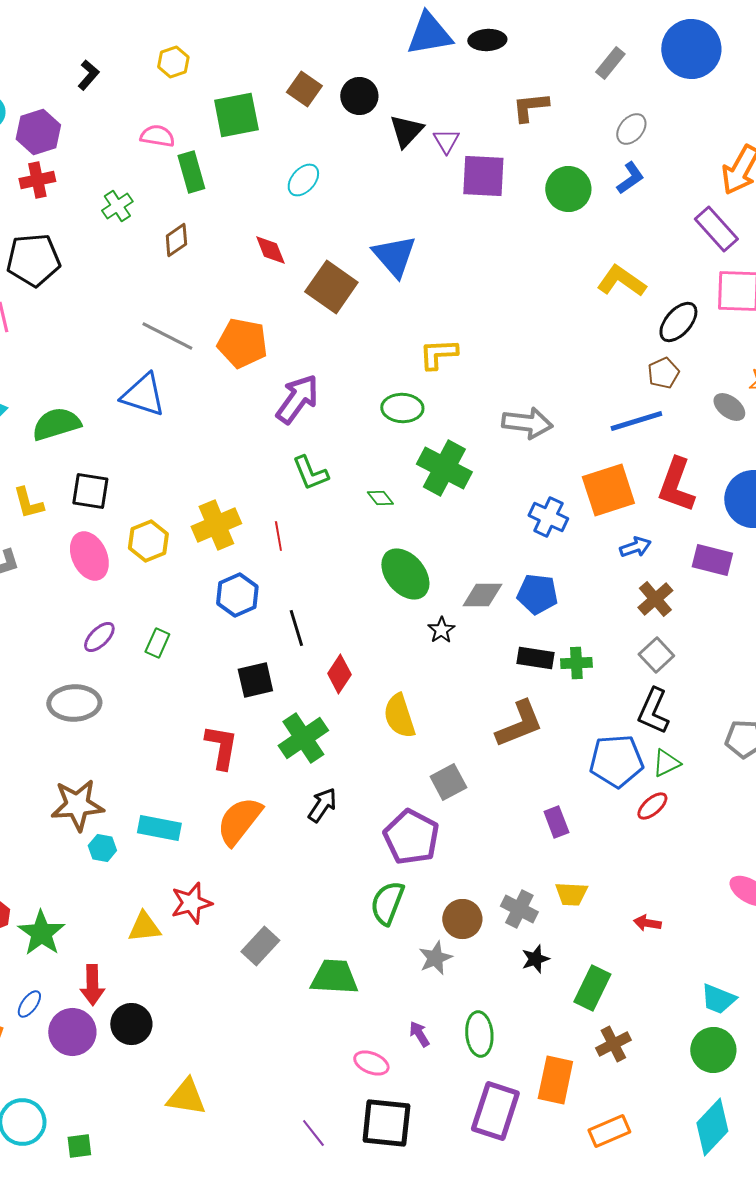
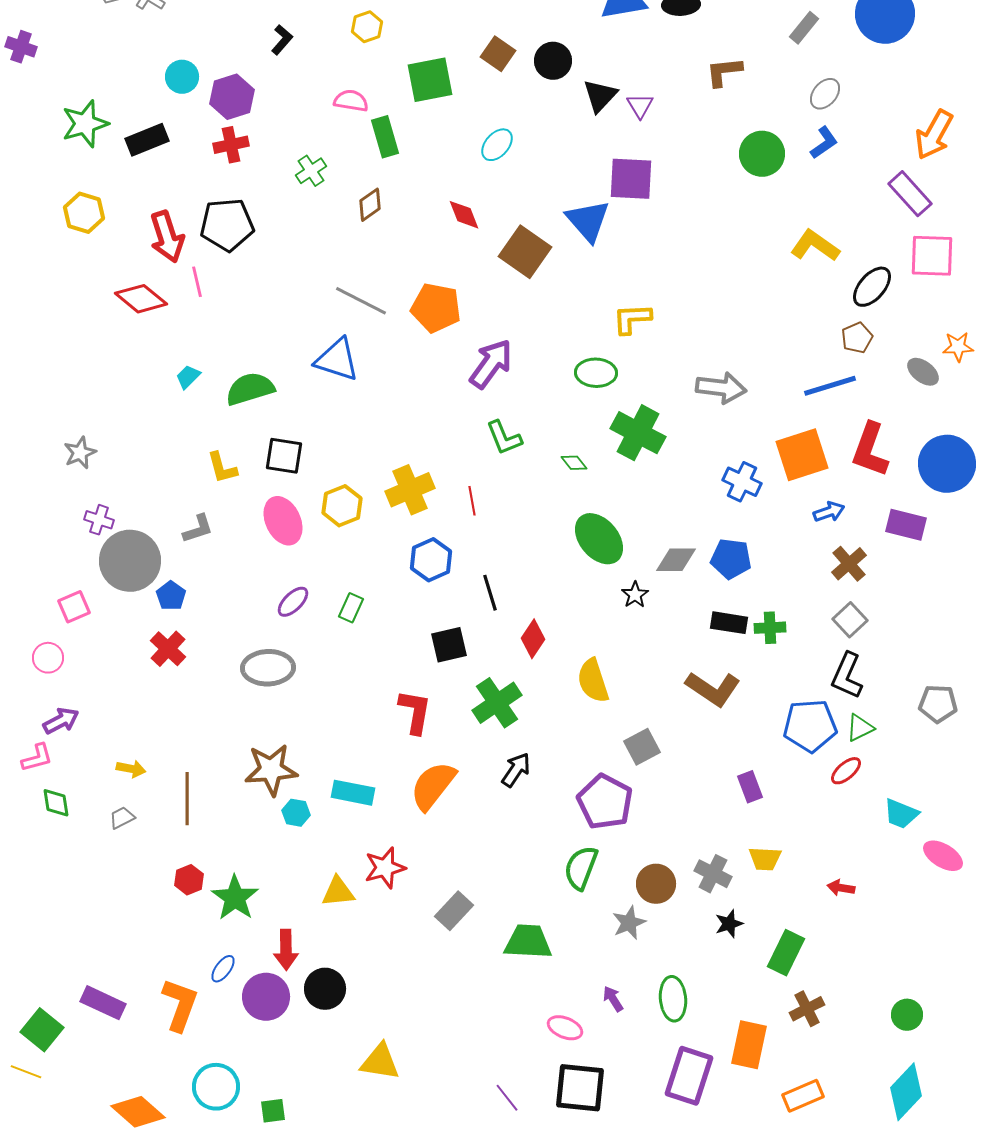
purple square: (483, 176) -> (631, 179), moved
brown L-shape: (519, 724) -> (713, 689), turned 56
cyan trapezoid: (718, 999) -> (901, 814), moved
green circle: (713, 1050) -> (907, 1015), size x0.7

